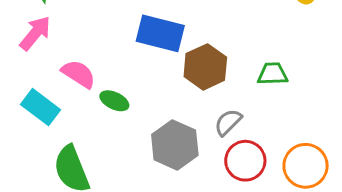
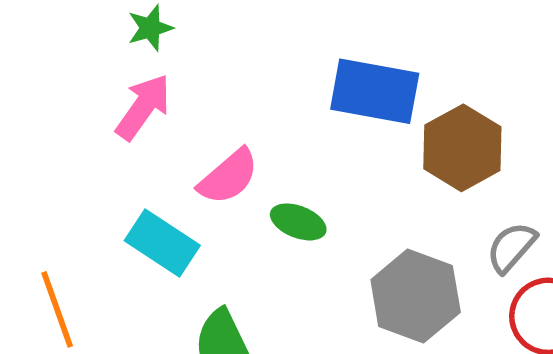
pink semicircle: (79, 74) -> (228, 177), turned 111

